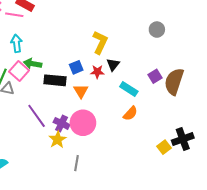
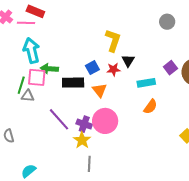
cyan arrow: (17, 43) -> (31, 51), size x1.4
pink square: (19, 71) -> (37, 77), turned -30
cyan rectangle: (129, 89) -> (146, 83), turned -36
gray line: (76, 163) -> (89, 164), moved

